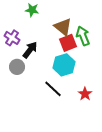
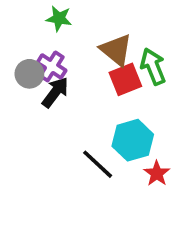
purple cross: (12, 38) -> (52, 66), moved
cyan hexagon: (64, 65) -> (133, 140), moved
gray circle: (17, 67) -> (29, 74), moved

